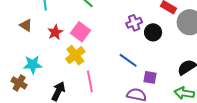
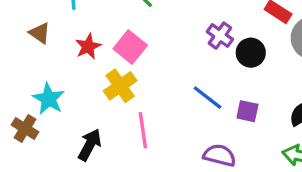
purple cross: (134, 23) -> (220, 36), turned -35
cyan star: (33, 65) -> (49, 99), turned 30
purple square: (150, 77) -> (247, 111), moved

